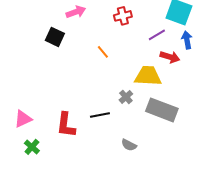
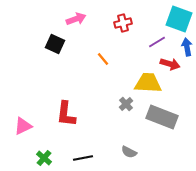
black line: (100, 115) -> (83, 158), moved
red L-shape: (66, 125) -> (66, 114), moved
green cross: (32, 147) -> (44, 158), moved

